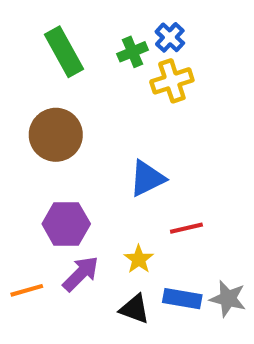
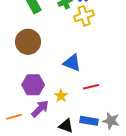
blue triangle: (147, 178) -> (72, 63), turned 48
yellow star: (139, 259) -> (61, 96), moved

